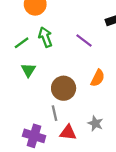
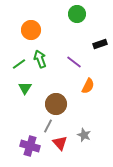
orange semicircle: (98, 78) -> (88, 86), moved
gray line: (54, 113) -> (48, 126), turned 40
red triangle: (68, 133) -> (60, 143), turned 42

